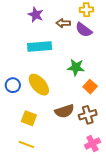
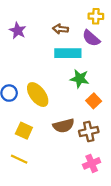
purple star: (36, 15) -> (18, 31), moved
brown arrow: (63, 23) -> (61, 29), moved
cyan rectangle: (40, 46) -> (68, 53), moved

